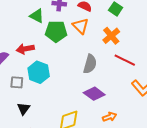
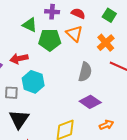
black triangle: (24, 109) -> (19, 119), size x1.5

